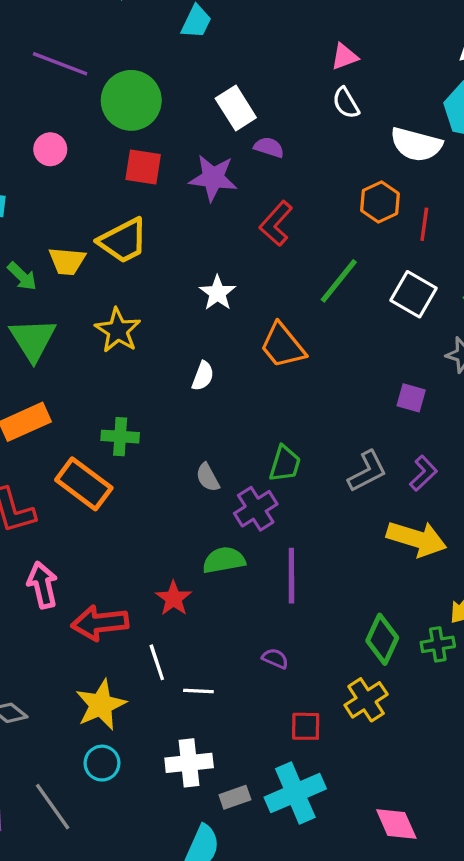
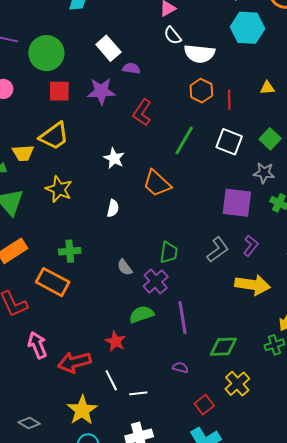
white semicircle: (416, 144) -> (199, 54), moved
purple square: (411, 398) -> (237, 203), size x1.8
green diamond: (382, 639) -> (223, 347), moved, turned 72
red square: (306, 726) -> (204, 405), turned -30

